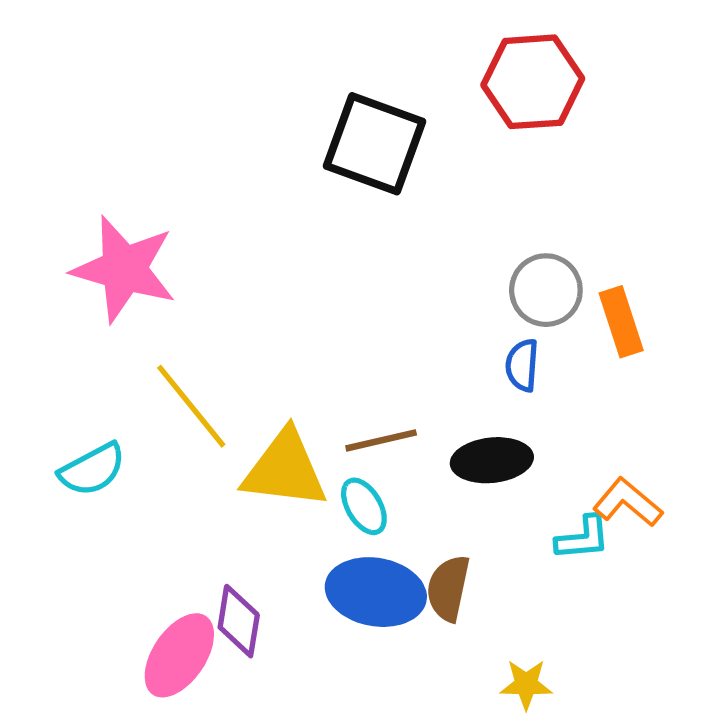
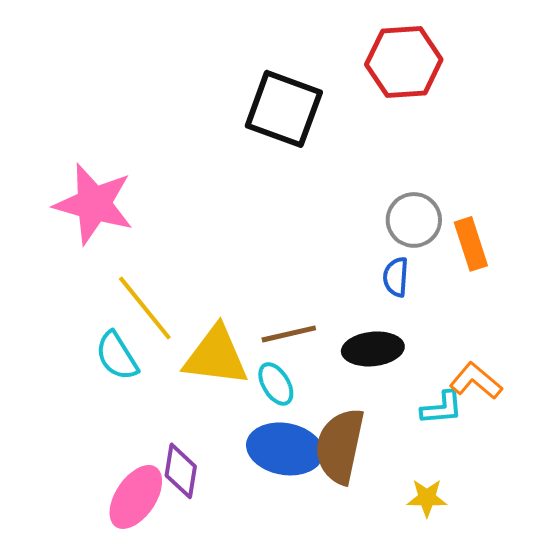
cyan semicircle: (92, 469) -> (117, 356), moved, turned 86
brown semicircle: (448, 588) -> (340, 446), size x1.5
yellow star: (526, 684) -> (427, 498), moved

